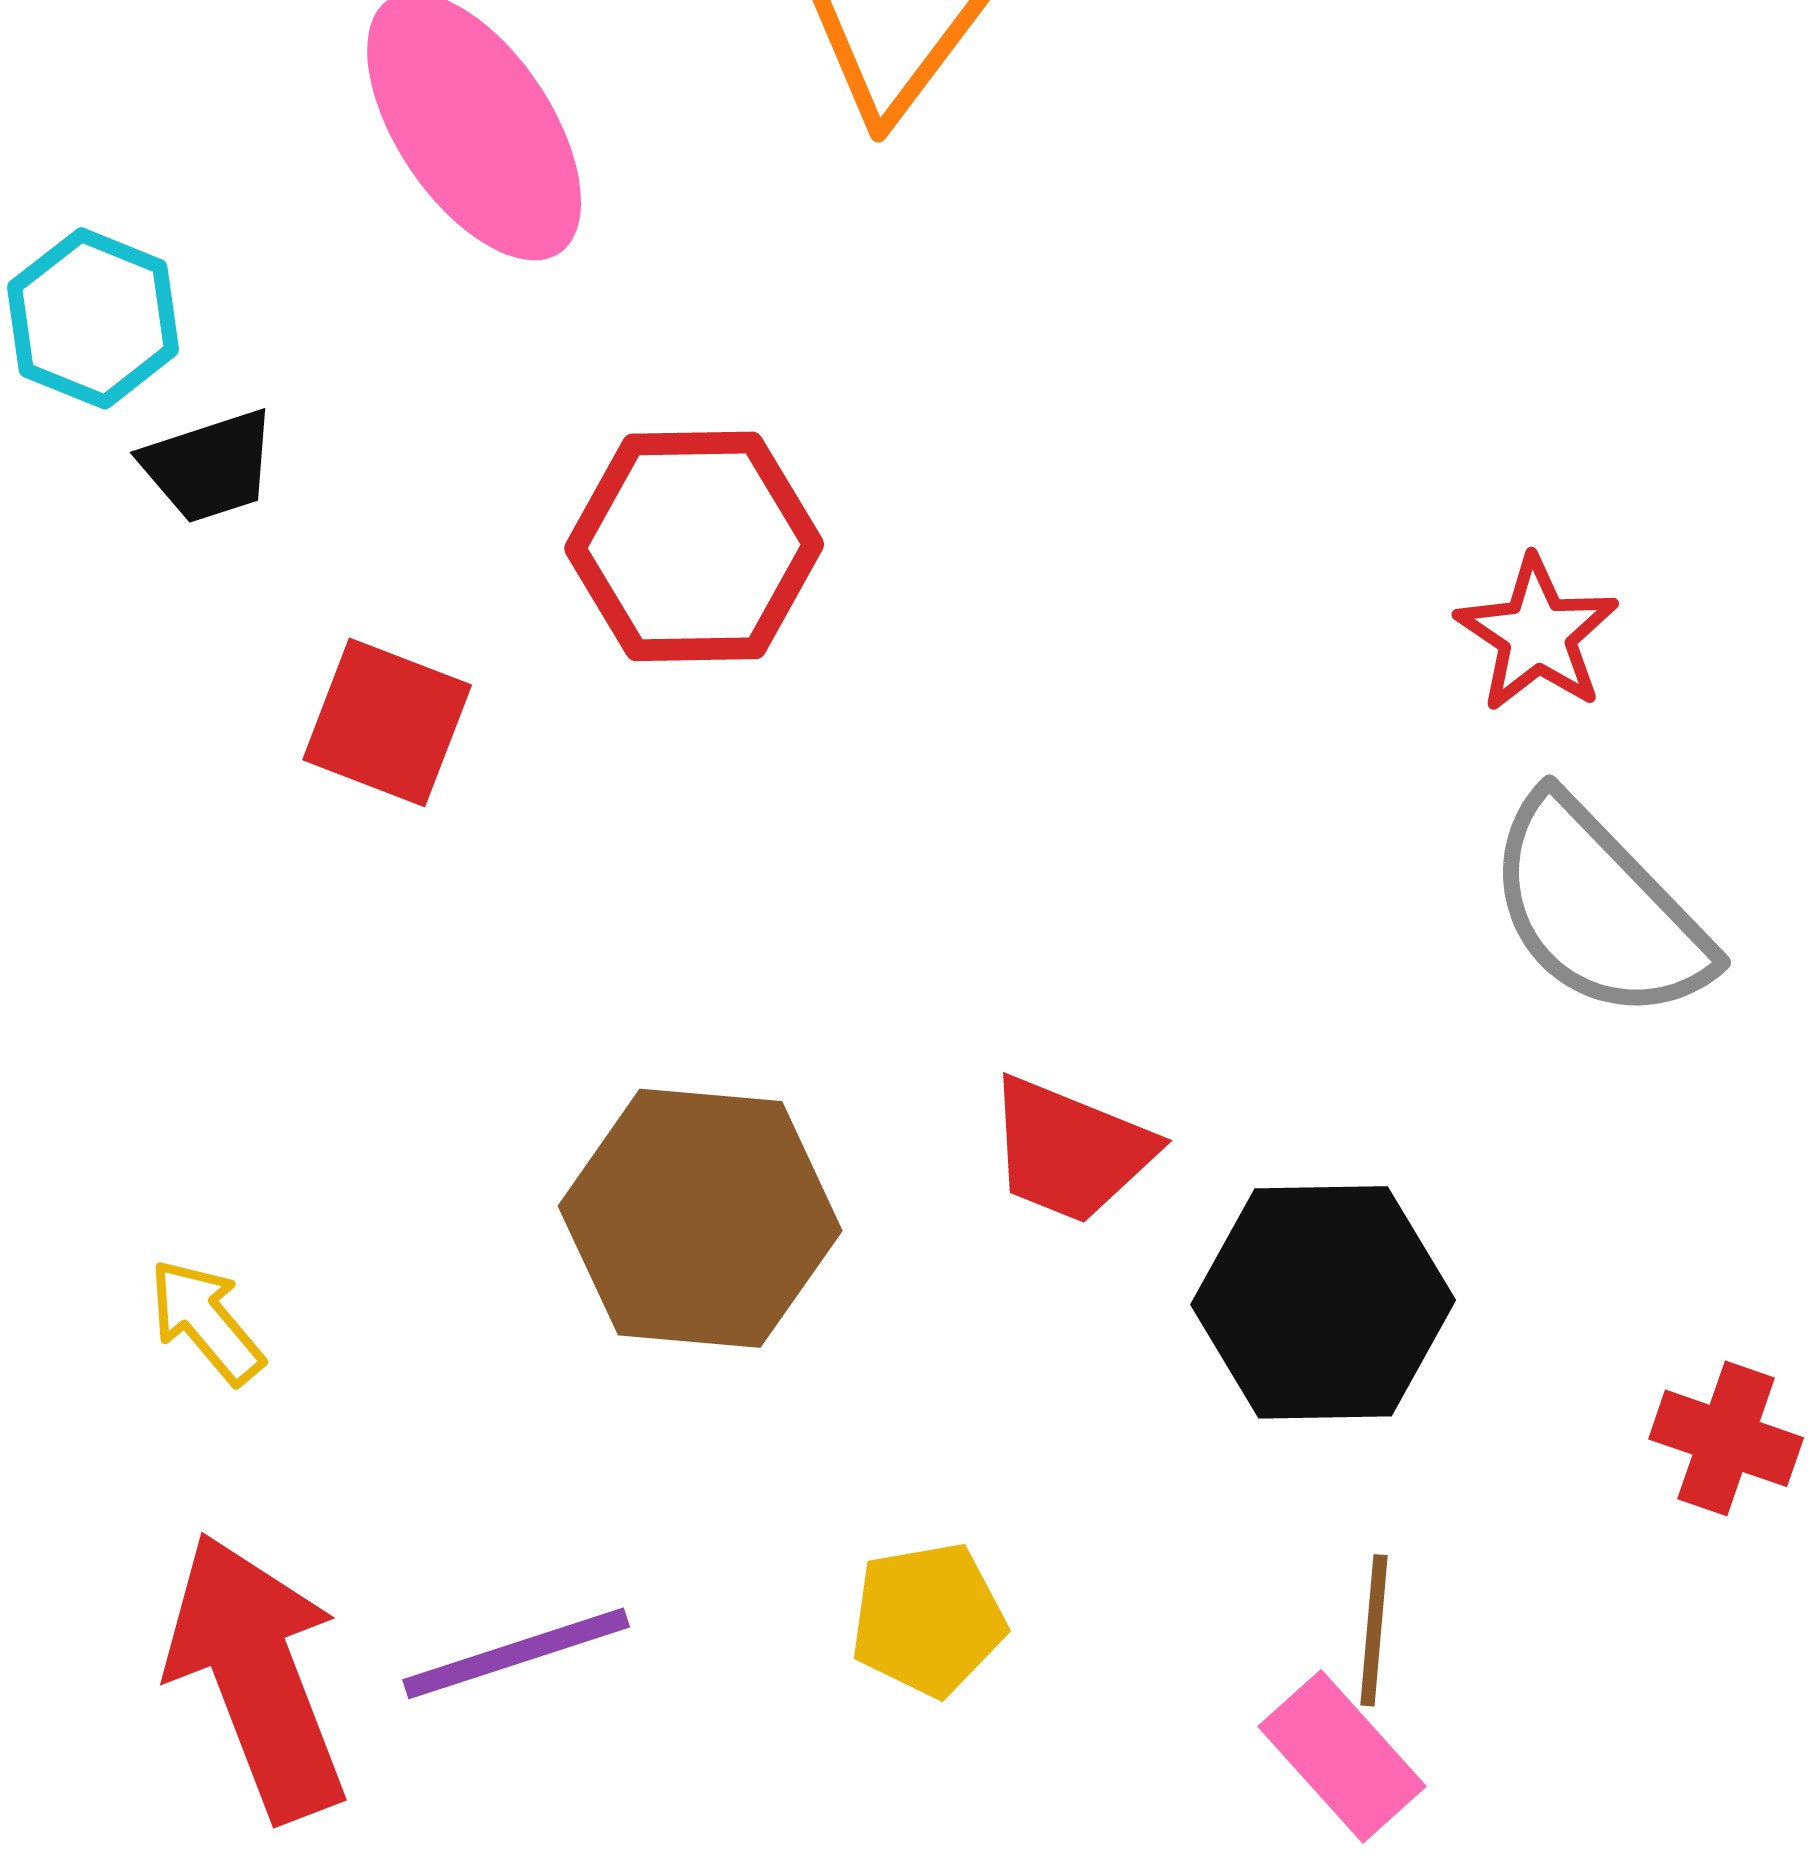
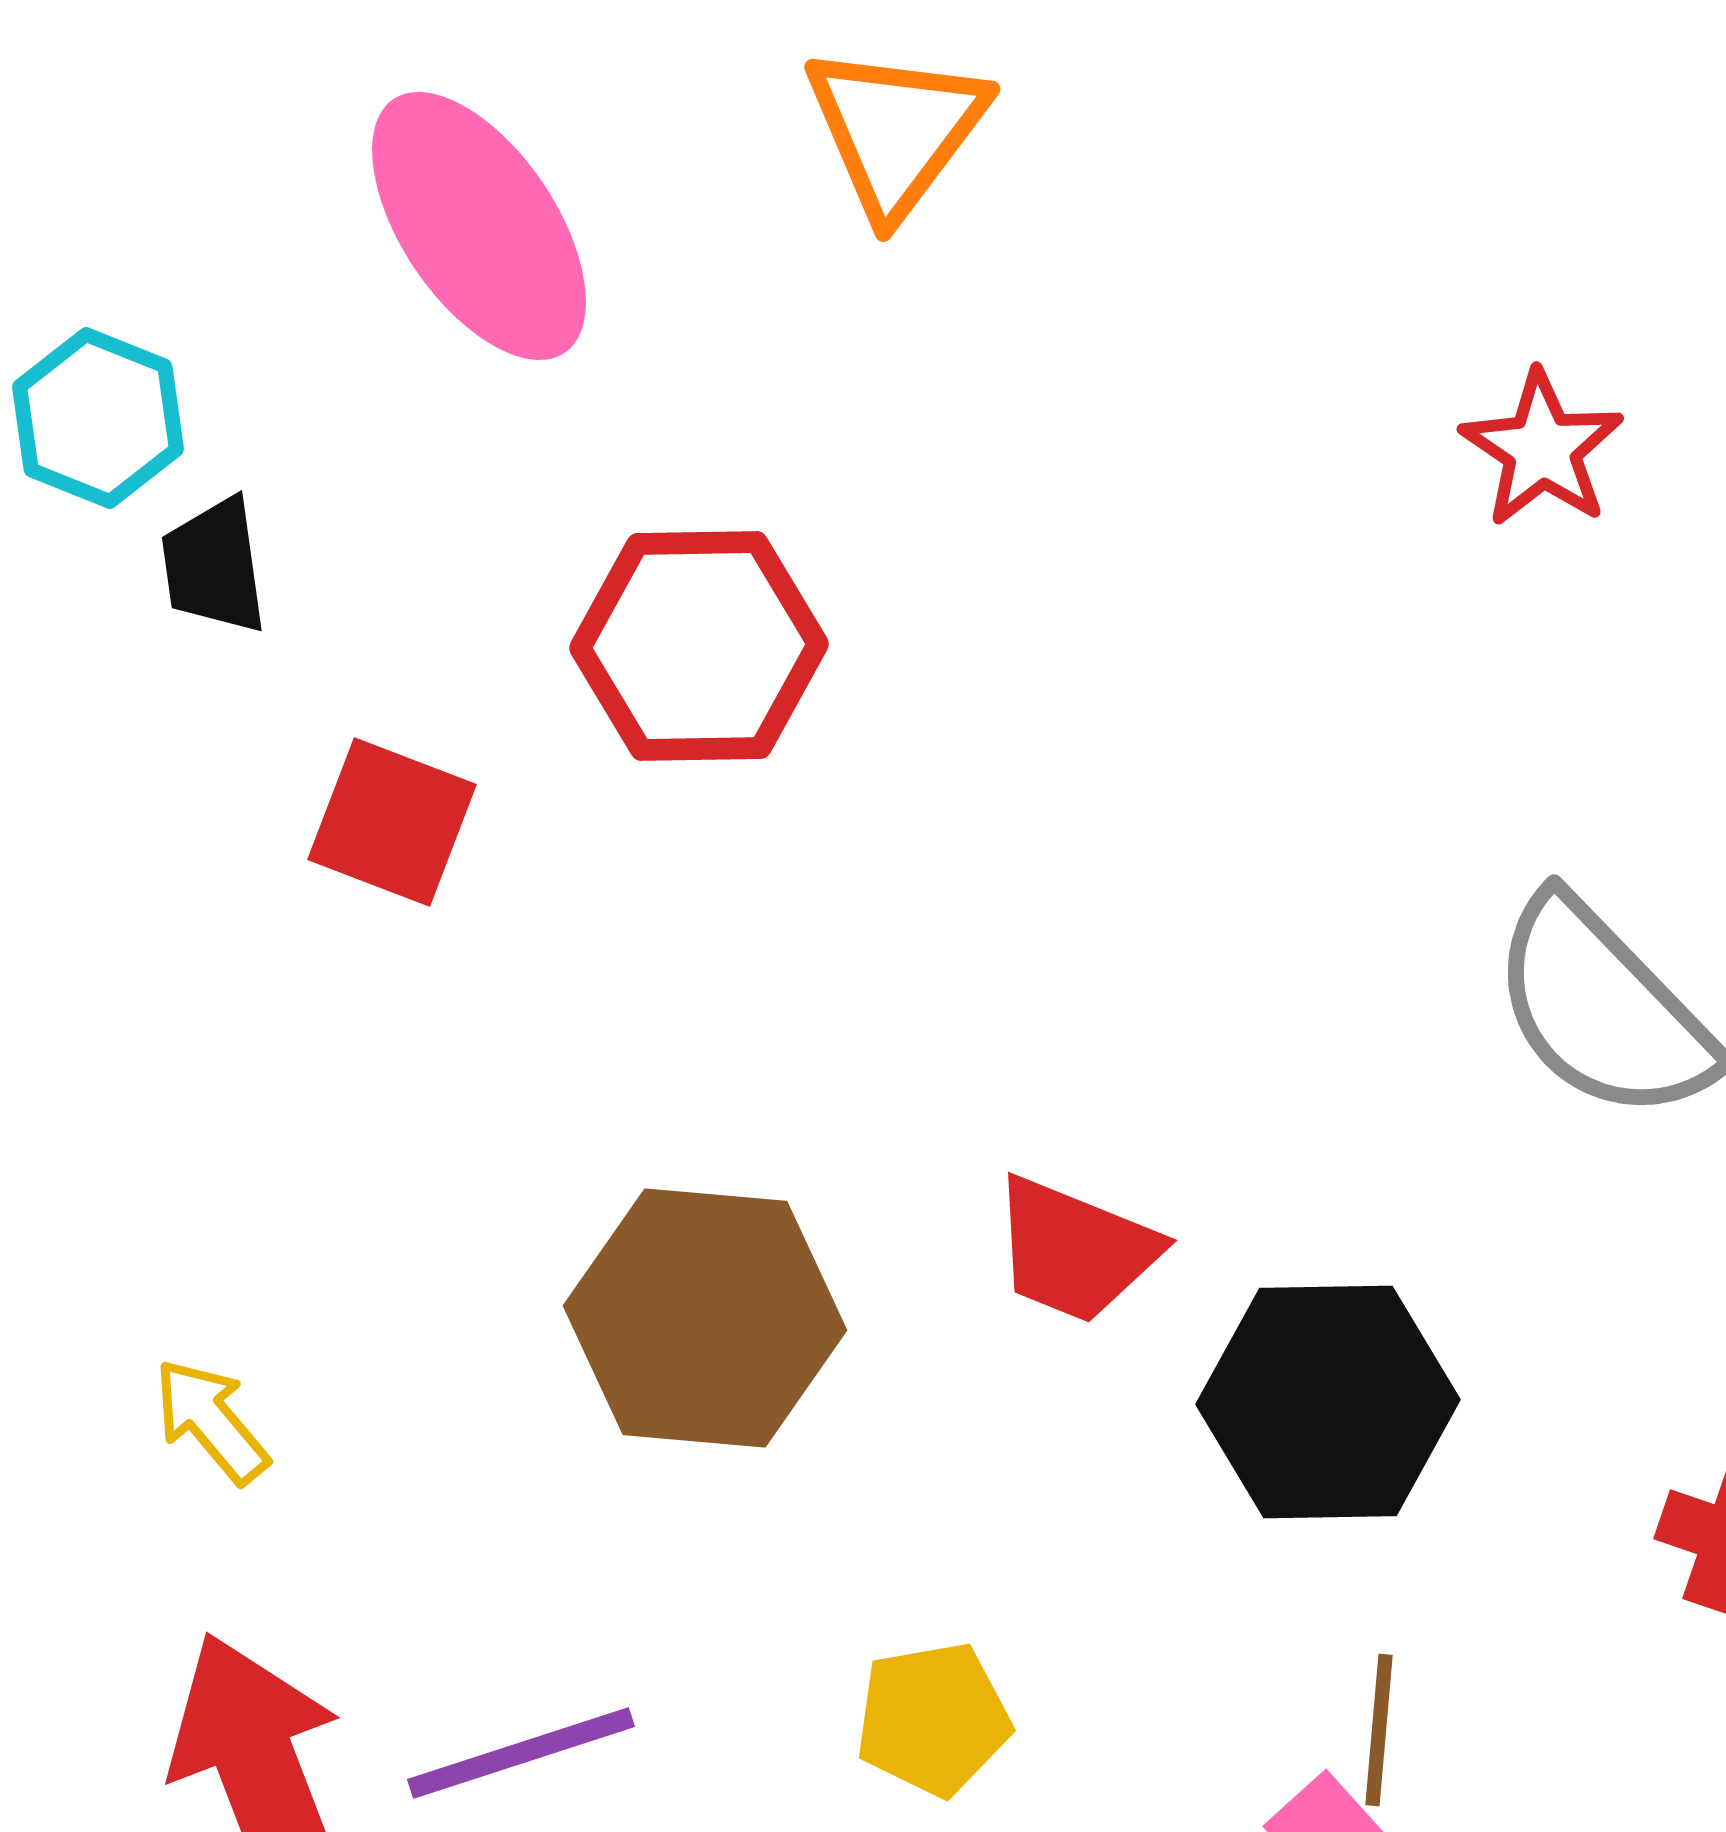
black trapezoid: (209, 466) -> (214, 566), turned 100
red star: (1537, 634) -> (1542, 449), moved

